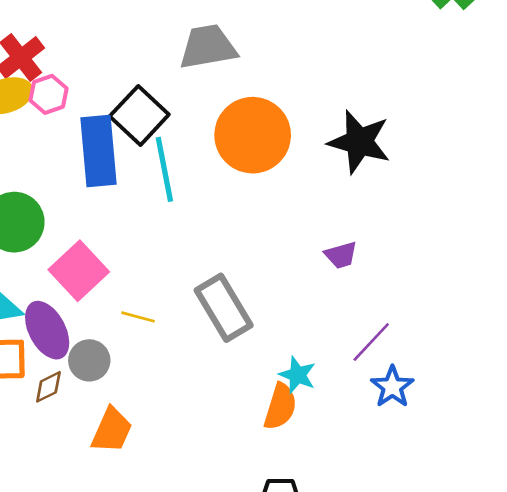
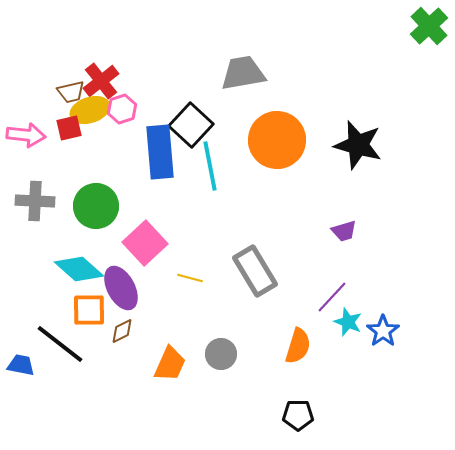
purple line: (371, 342) -> (332, 297), moved
gray circle: (89, 360) -> (221, 354), moved
cyan star: (297, 375) -> (348, 322), moved

